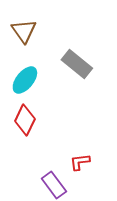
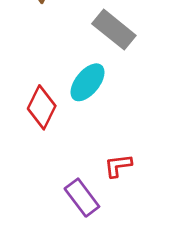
cyan ellipse: (25, 80) -> (88, 82), moved

